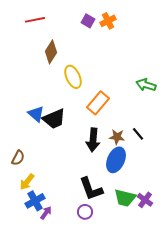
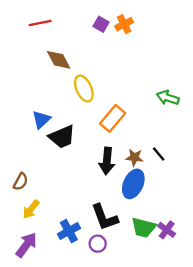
brown diamond: (51, 52) -> (59, 60), turned -60
blue triangle: (36, 114) -> (41, 120), moved, turned 36
blue cross: (35, 201) -> (69, 231), moved
purple arrow: (46, 213) -> (26, 245), moved, size x1.6

